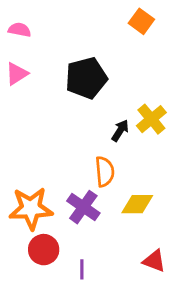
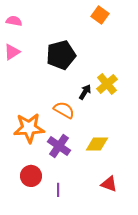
orange semicircle: (105, 172) -> (64, 110), moved, turned -55
orange star: (31, 208) -> (29, 128), moved

